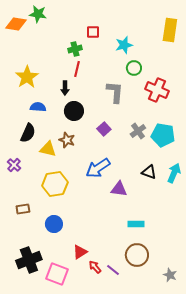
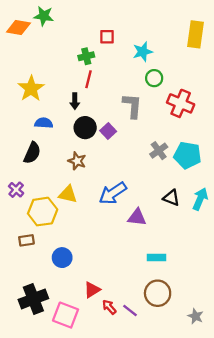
purple square: (104, 129) -> (108, 131), moved
yellow triangle: (48, 149) -> (68, 194), moved
yellow hexagon: (55, 184) -> (43, 212), moved

